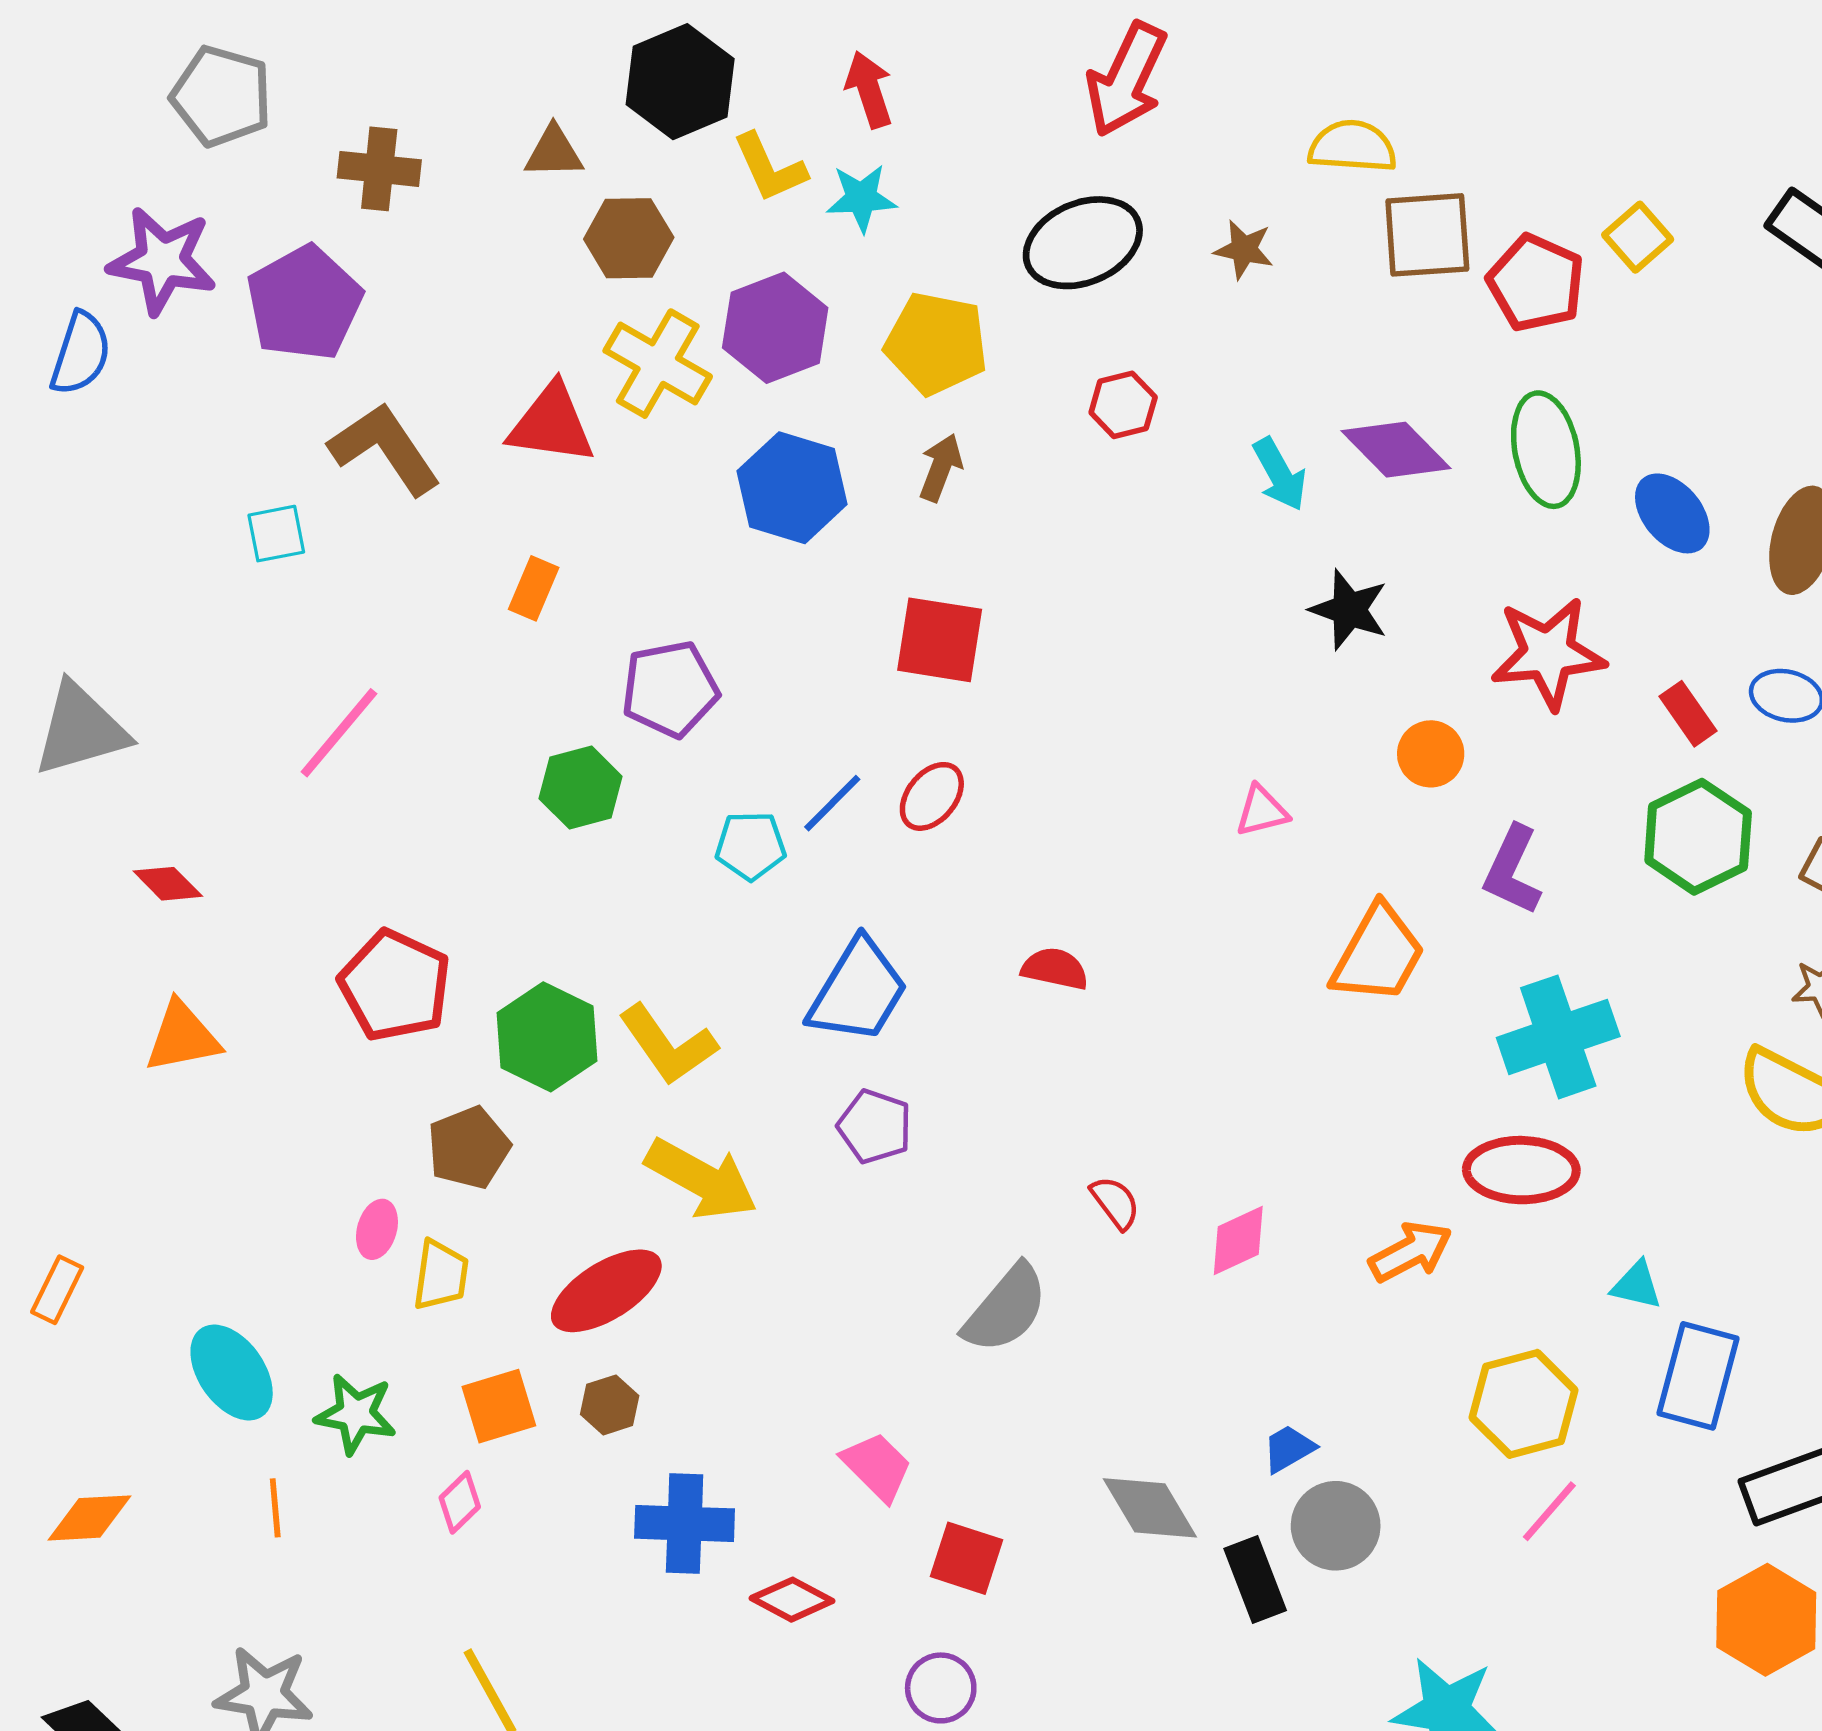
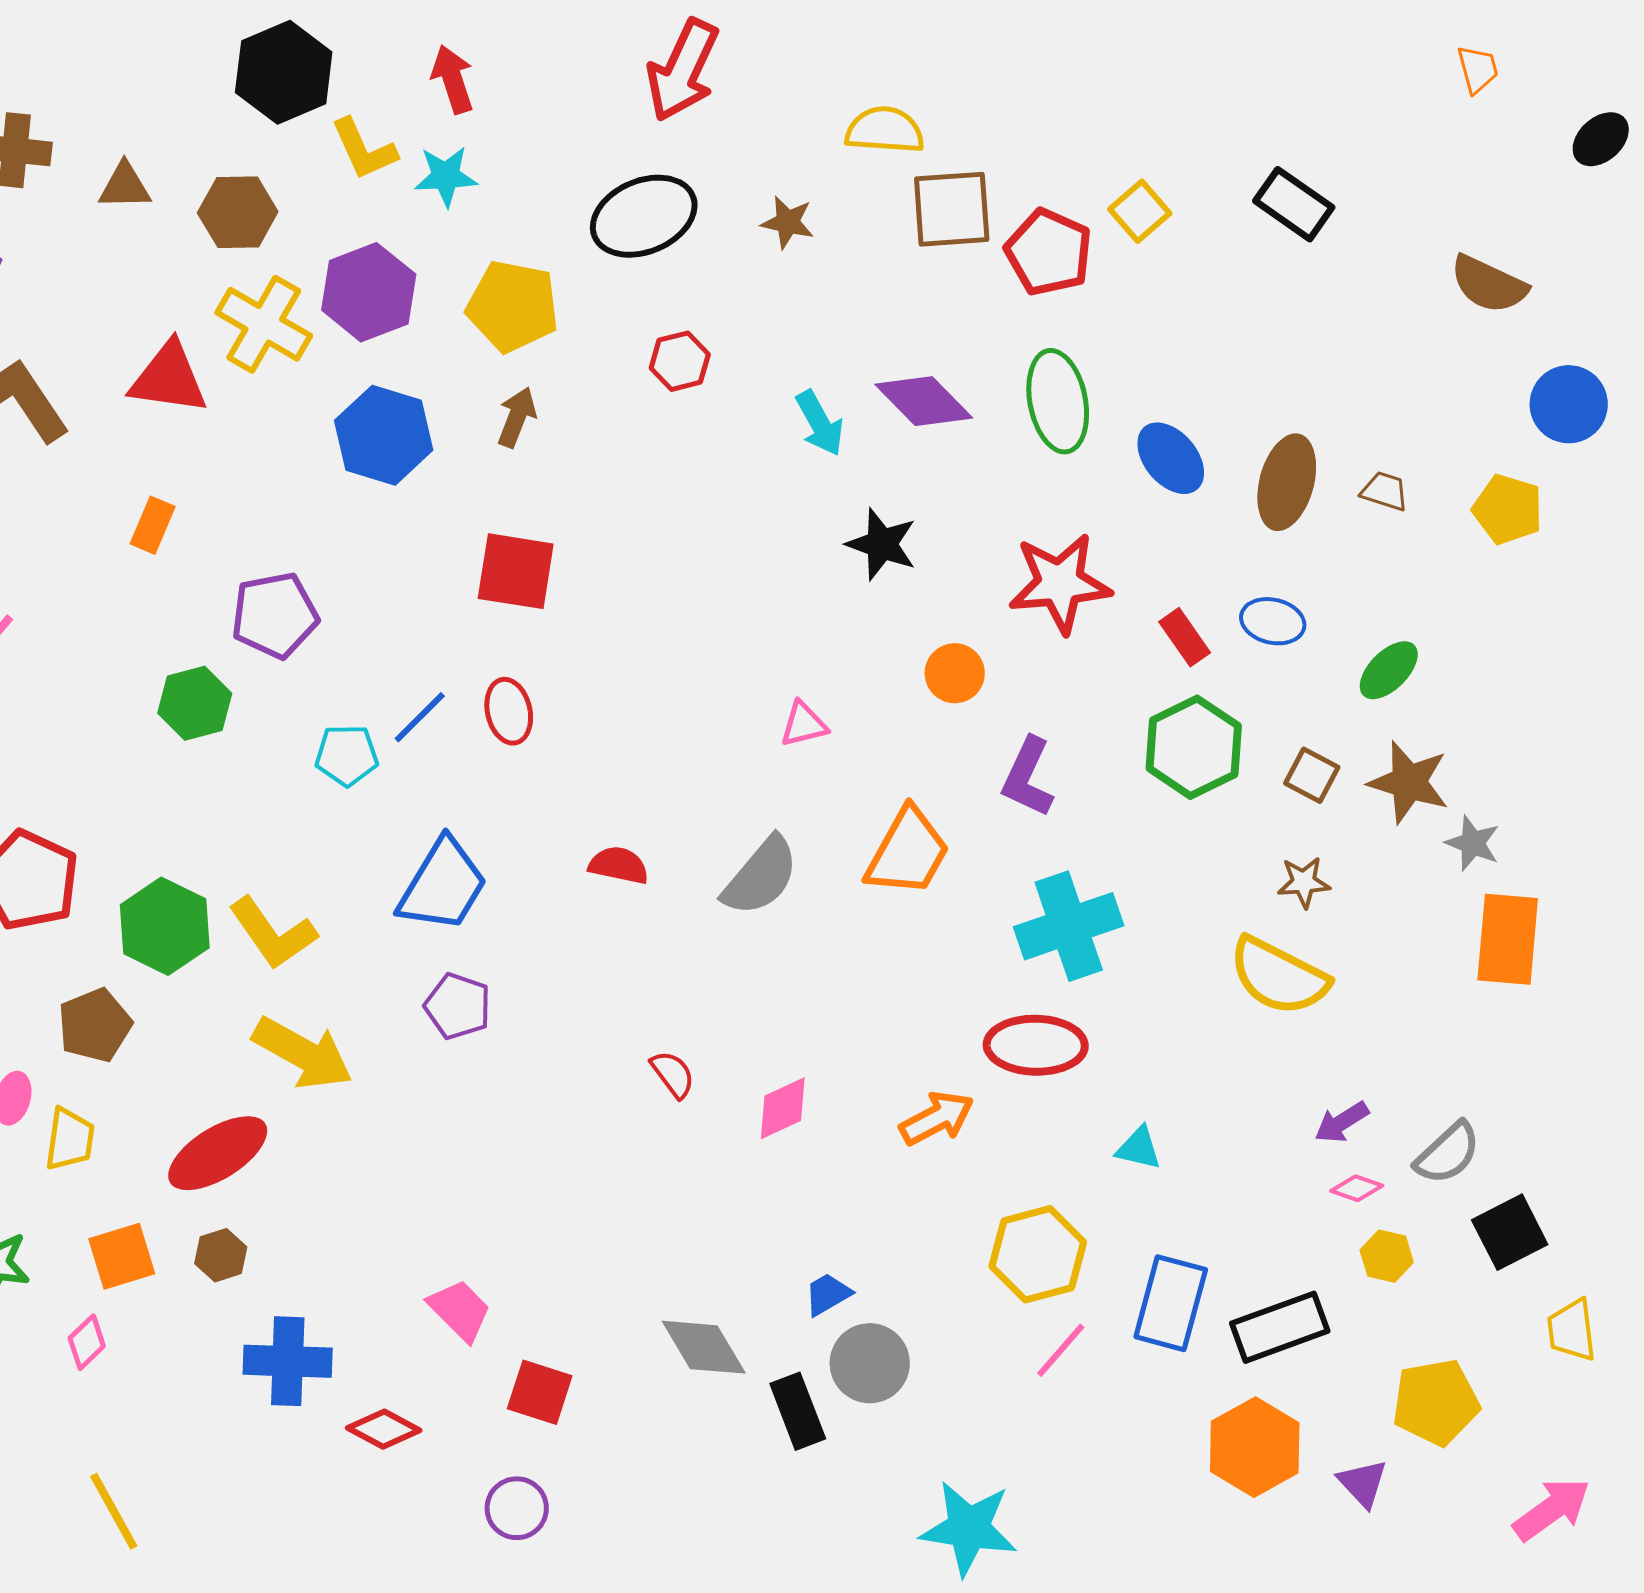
brown triangle: (554, 152) -> (125, 186), moved
red ellipse: (932, 796) -> (509, 711), turned -52
gray semicircle: (1006, 1309) -> (761, 876), moved
blue rectangle: (1698, 1376) -> (1171, 1303), moved

